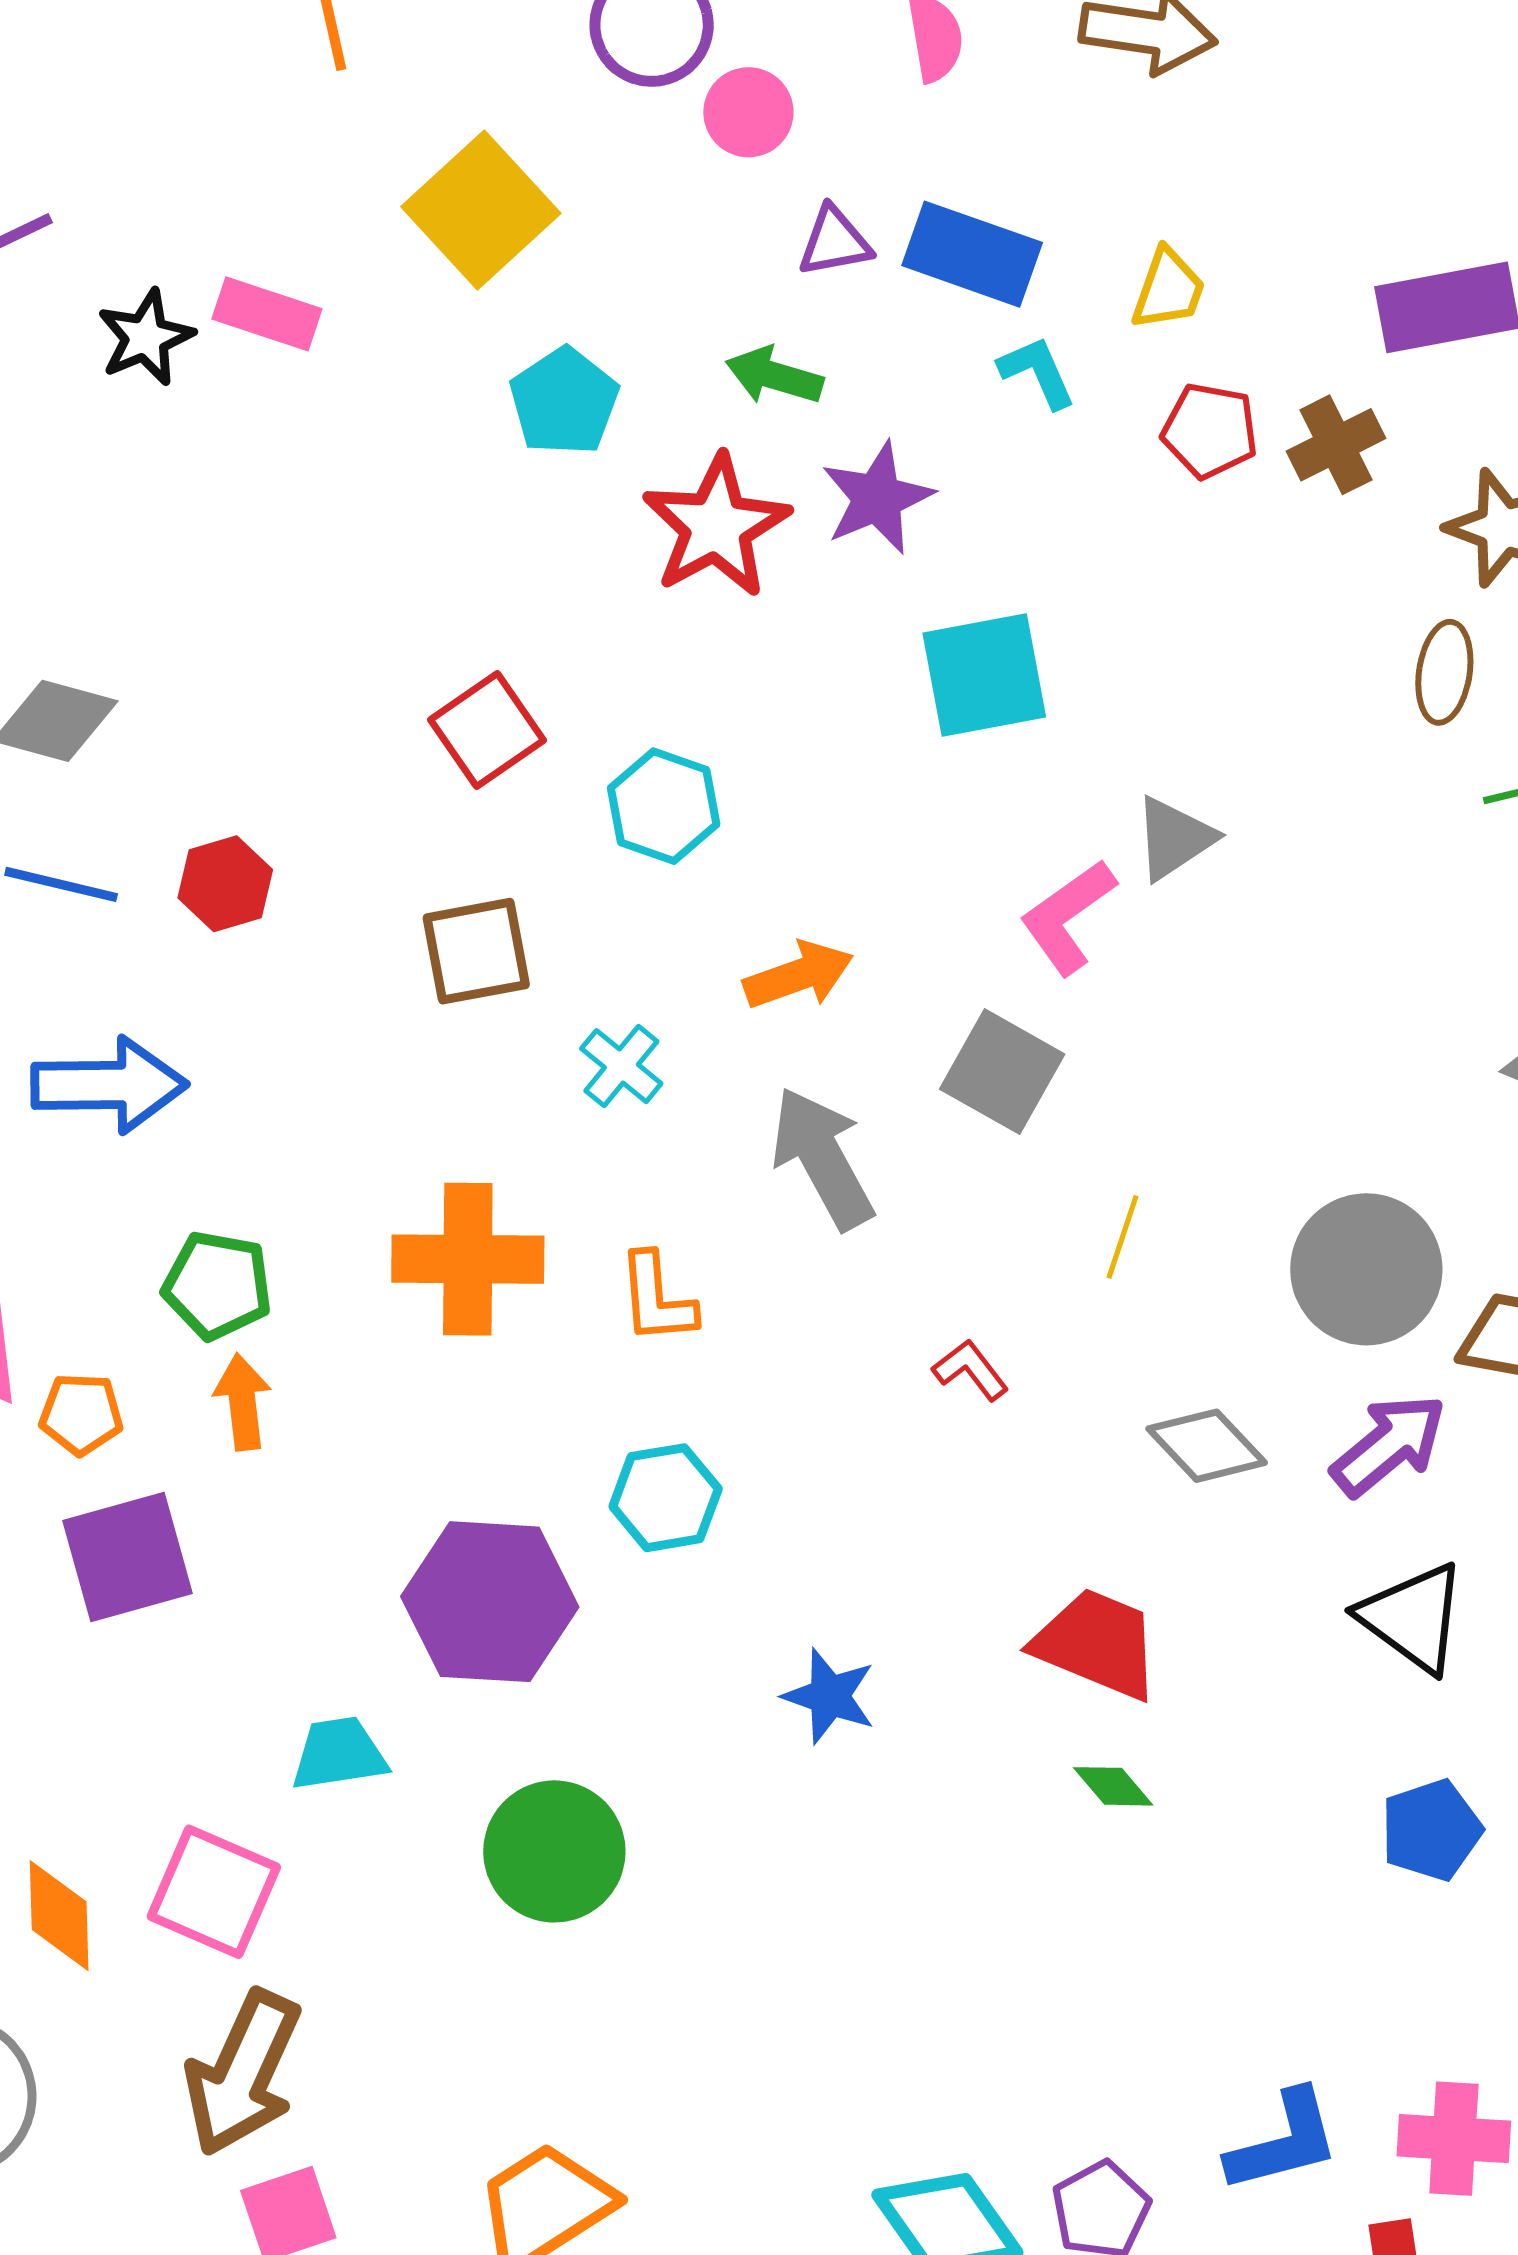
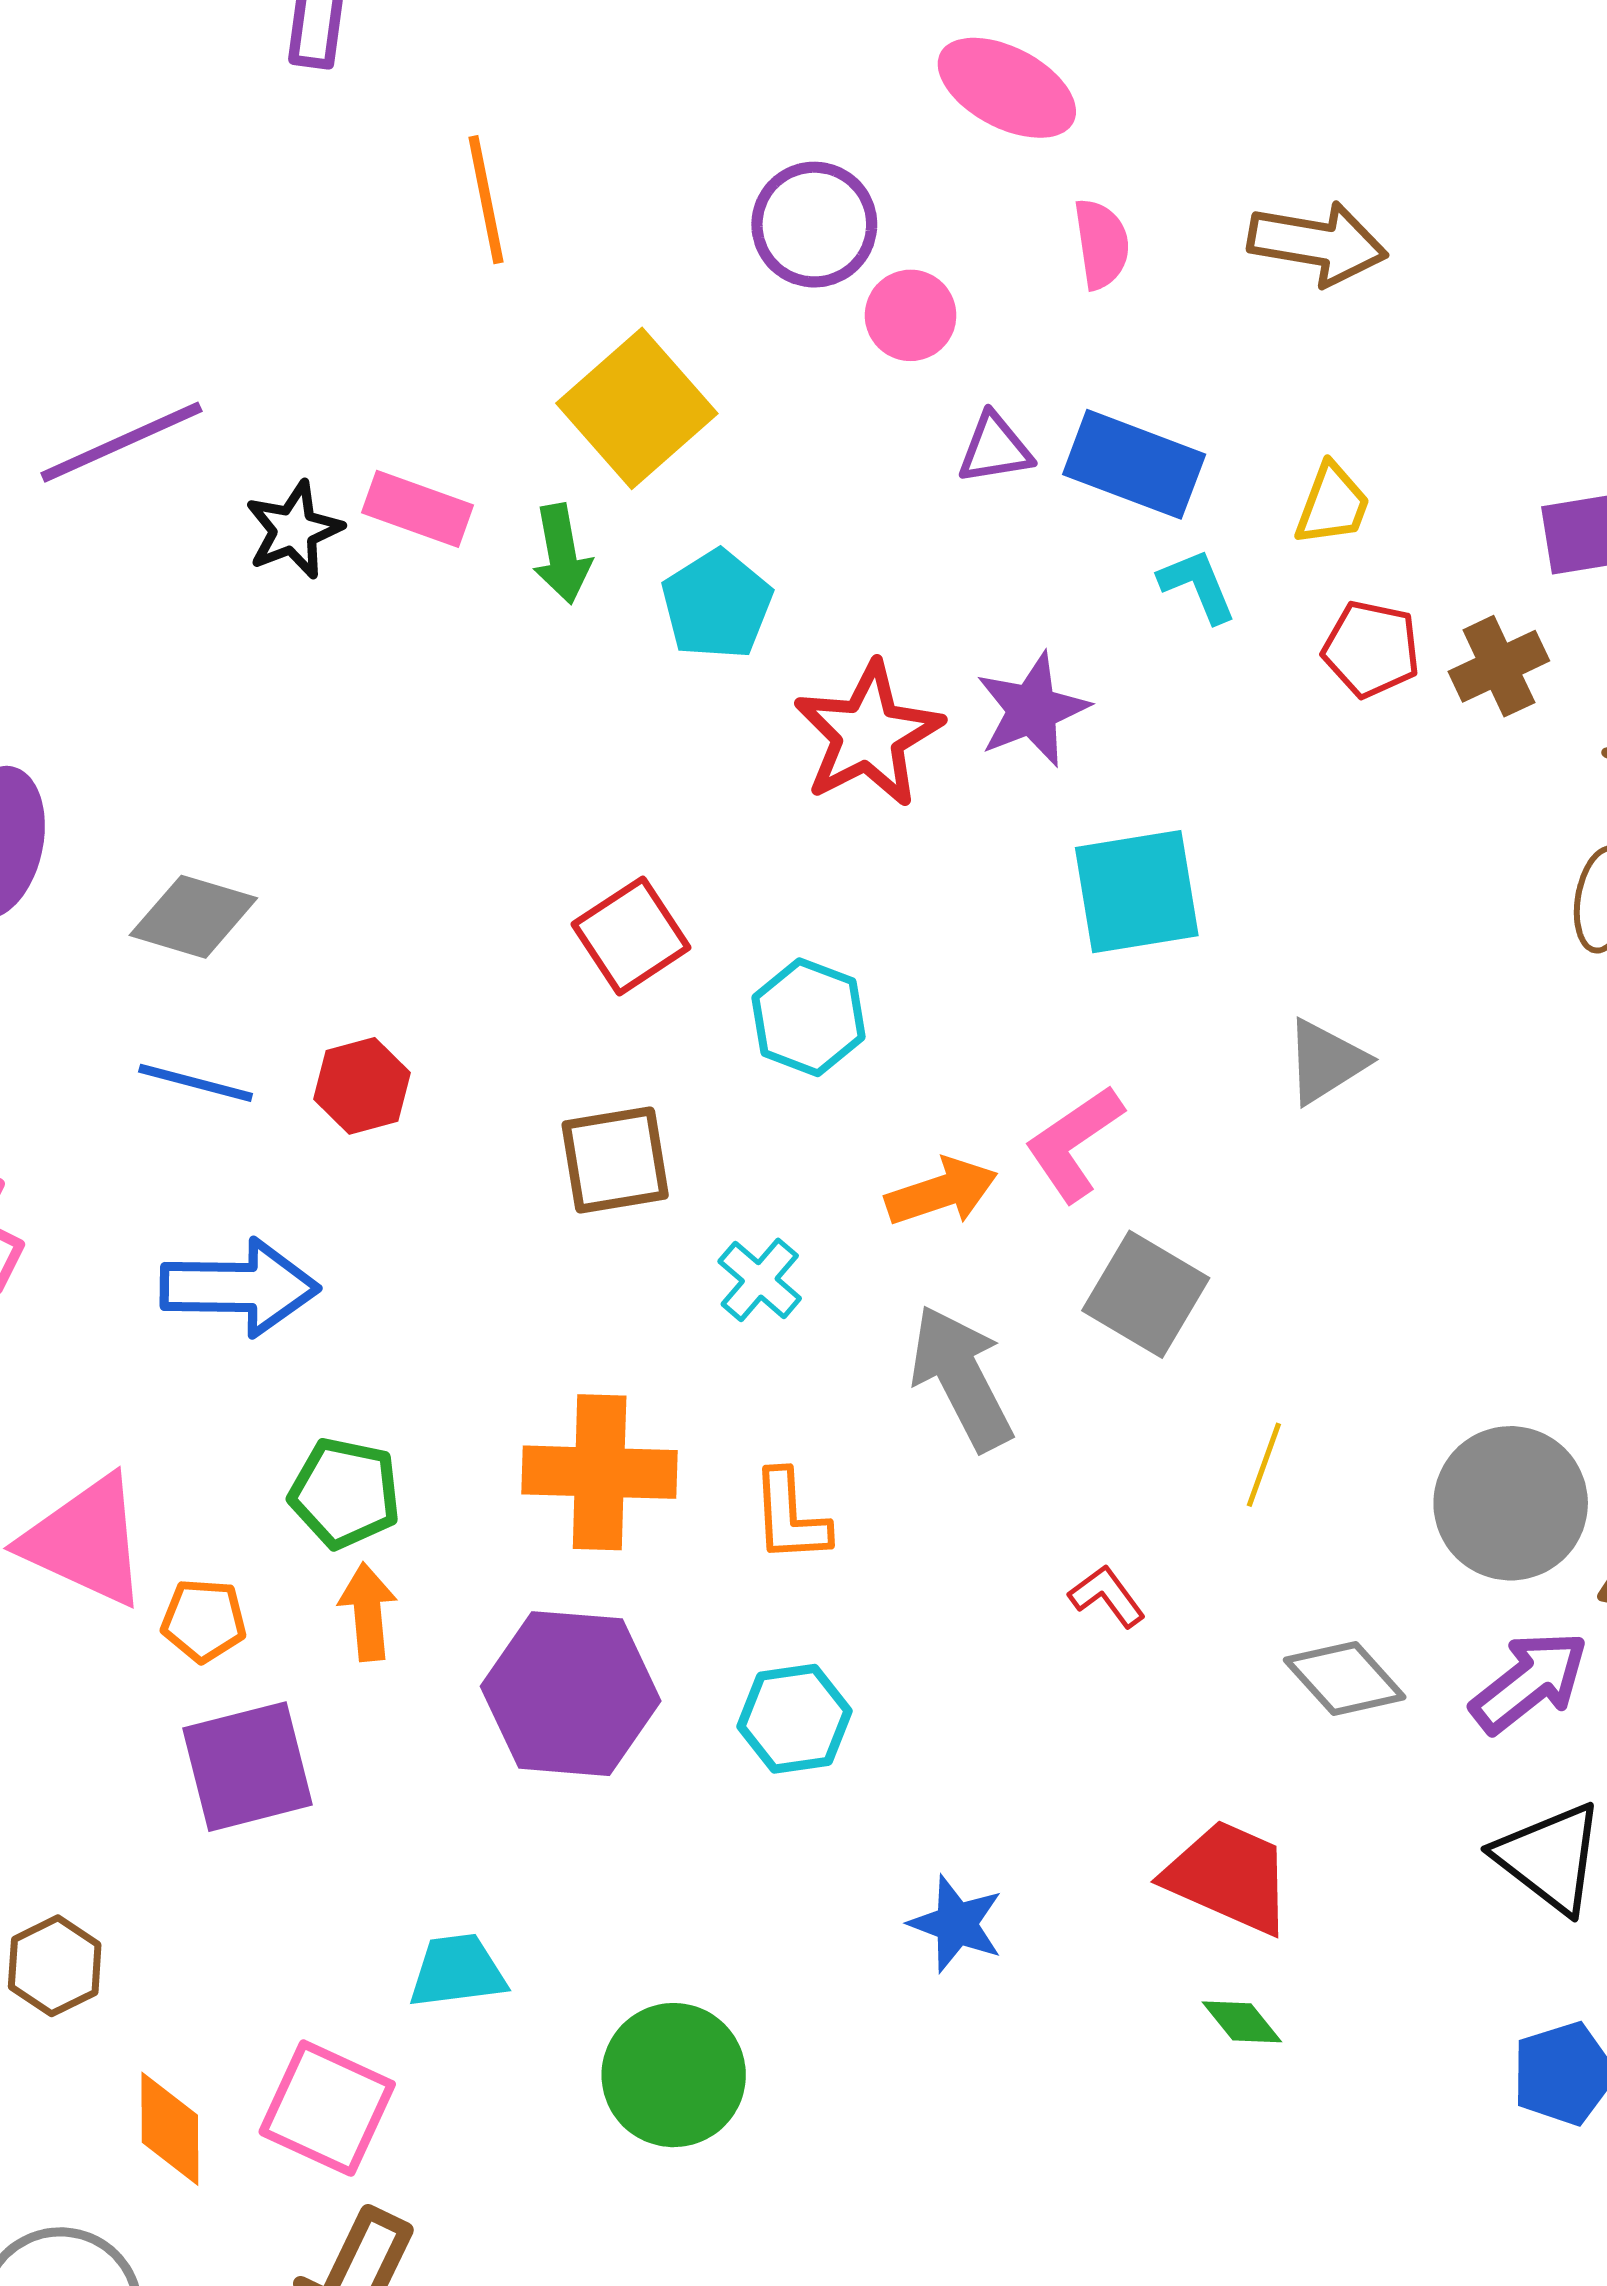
green arrow: (774, 376) -> (562, 554), moved, turned -118
pink L-shape: (1068, 917) -> (1074, 1143), moved
purple hexagon: (490, 1602) -> (571, 1694), moved

